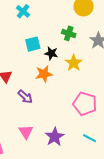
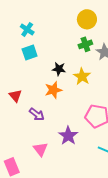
green cross: (69, 33) -> (85, 44), moved, turned -32
cyan square: (33, 44) -> (30, 52), moved
purple star: (55, 137) -> (68, 136), moved

